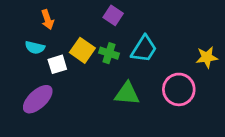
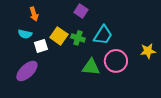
yellow star: (207, 57) -> (148, 51), moved
pink circle: (179, 89) -> (116, 61), moved

